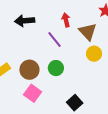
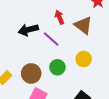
black arrow: (25, 21) -> (28, 30), moved
yellow circle: (94, 54) -> (84, 59), moved

